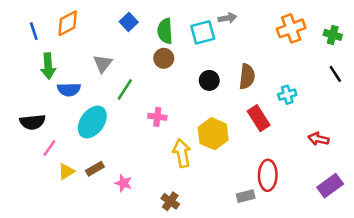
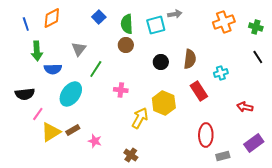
yellow arrow: (182, 153) -> (140, 118), turned 40
yellow triangle: (66, 171) -> (51, 132), size x1.5
gray rectangle: (246, 196) -> (223, 156), moved

